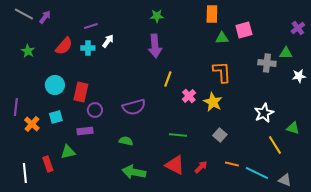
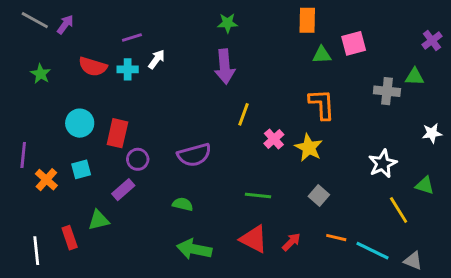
red semicircle: (64, 46) -> (93, 67), turned 66
white star: (299, 76) -> (432, 133), moved
purple rectangle: (85, 131) -> (123, 190), turned -35

